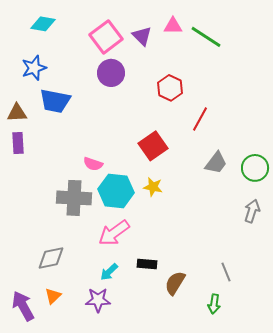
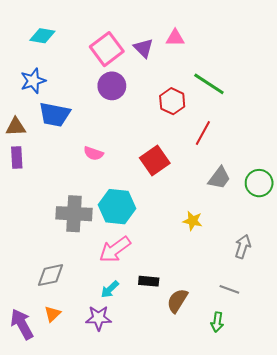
green line: (206, 37) -> (209, 84), moved
pink semicircle: (93, 164) -> (93, 153), moved
yellow star: (153, 187) -> (193, 221), moved
gray arrow: (252, 211) -> (243, 246), moved
gray line: (226, 272) -> (229, 289), turned -48

